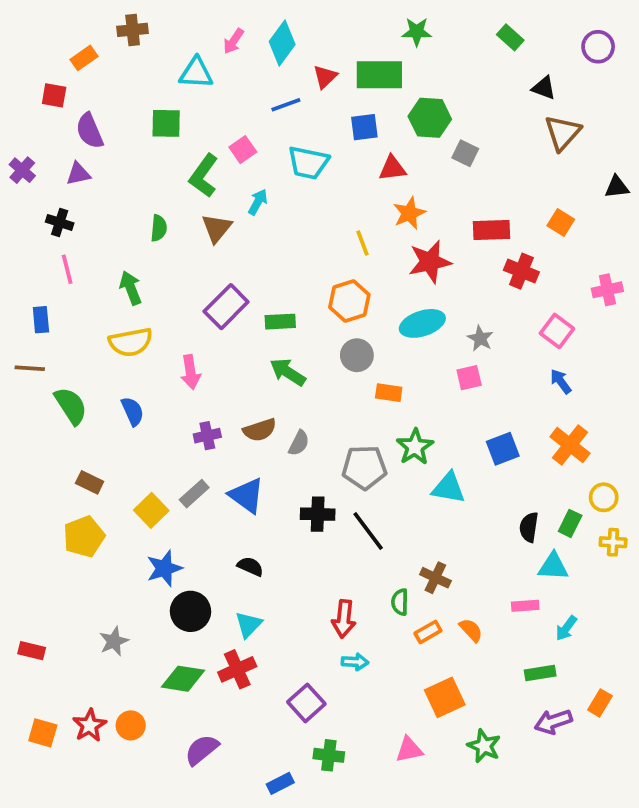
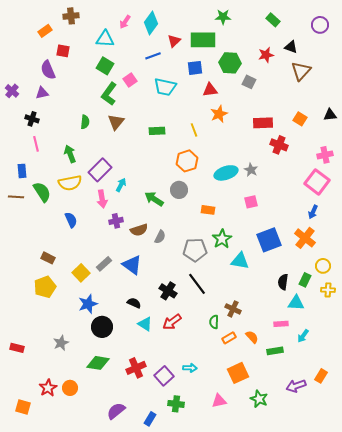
red square: (54, 95) -> (63, 51), moved
green square: (166, 123) -> (105, 66), moved, turned 30
black triangle: (617, 187) -> (330, 115), moved
cyan arrow: (258, 202) -> (121, 185), moved
red star: (430, 262) -> (266, 55), moved, size x0.7
purple rectangle: (226, 307) -> (100, 170), moved
green rectangle: (280, 322) -> (157, 131), moved
pink square: (557, 331) -> (317, 182), moved, size x1.4
gray star: (480, 338) -> (251, 170), moved
gray circle: (357, 355) -> (179, 190), moved
blue arrow: (561, 381) -> (313, 212), moved, turned -120
green semicircle: (71, 406) -> (42, 192), moved
purple cross: (207, 436) -> (116, 221), moved
blue square: (503, 449) -> (269, 240), size x1.4
black cross: (318, 514) -> (168, 291), moved, turned 30
red arrow: (344, 619) -> (172, 322), moved, turned 48
cyan triangle: (248, 624) -> (145, 324), moved, turned -42
cyan arrow: (355, 662) -> (190, 368), moved
red cross: (237, 669) -> (136, 368), moved
green rectangle: (540, 673) -> (275, 351), moved
orange square: (43, 733) -> (23, 407), moved
purple semicircle: (202, 750) -> (116, 411), moved
blue rectangle: (280, 783) -> (150, 419), turned -32

